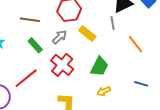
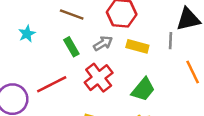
yellow rectangle: (87, 34) -> (137, 46), turned -36

